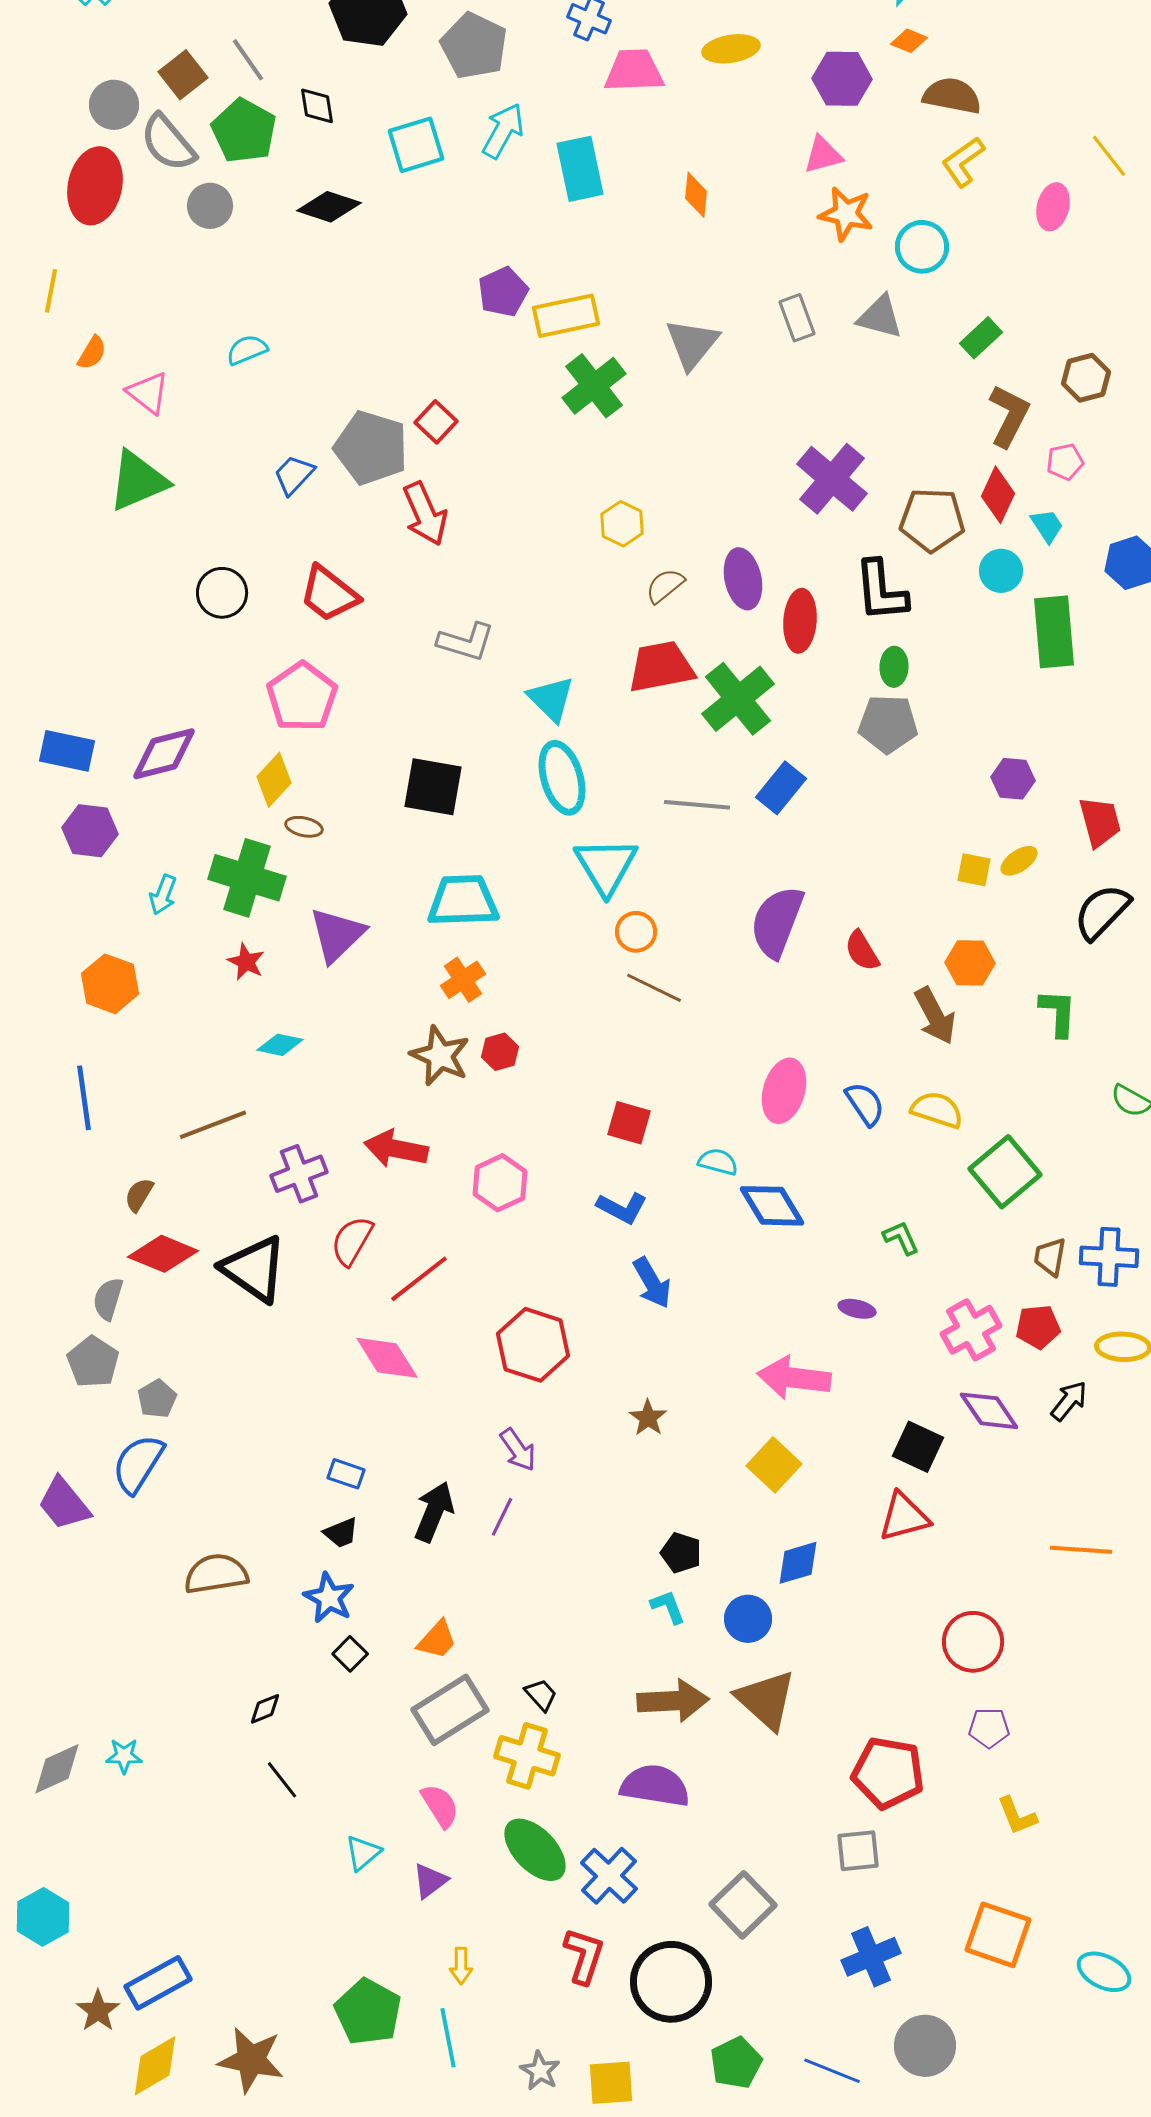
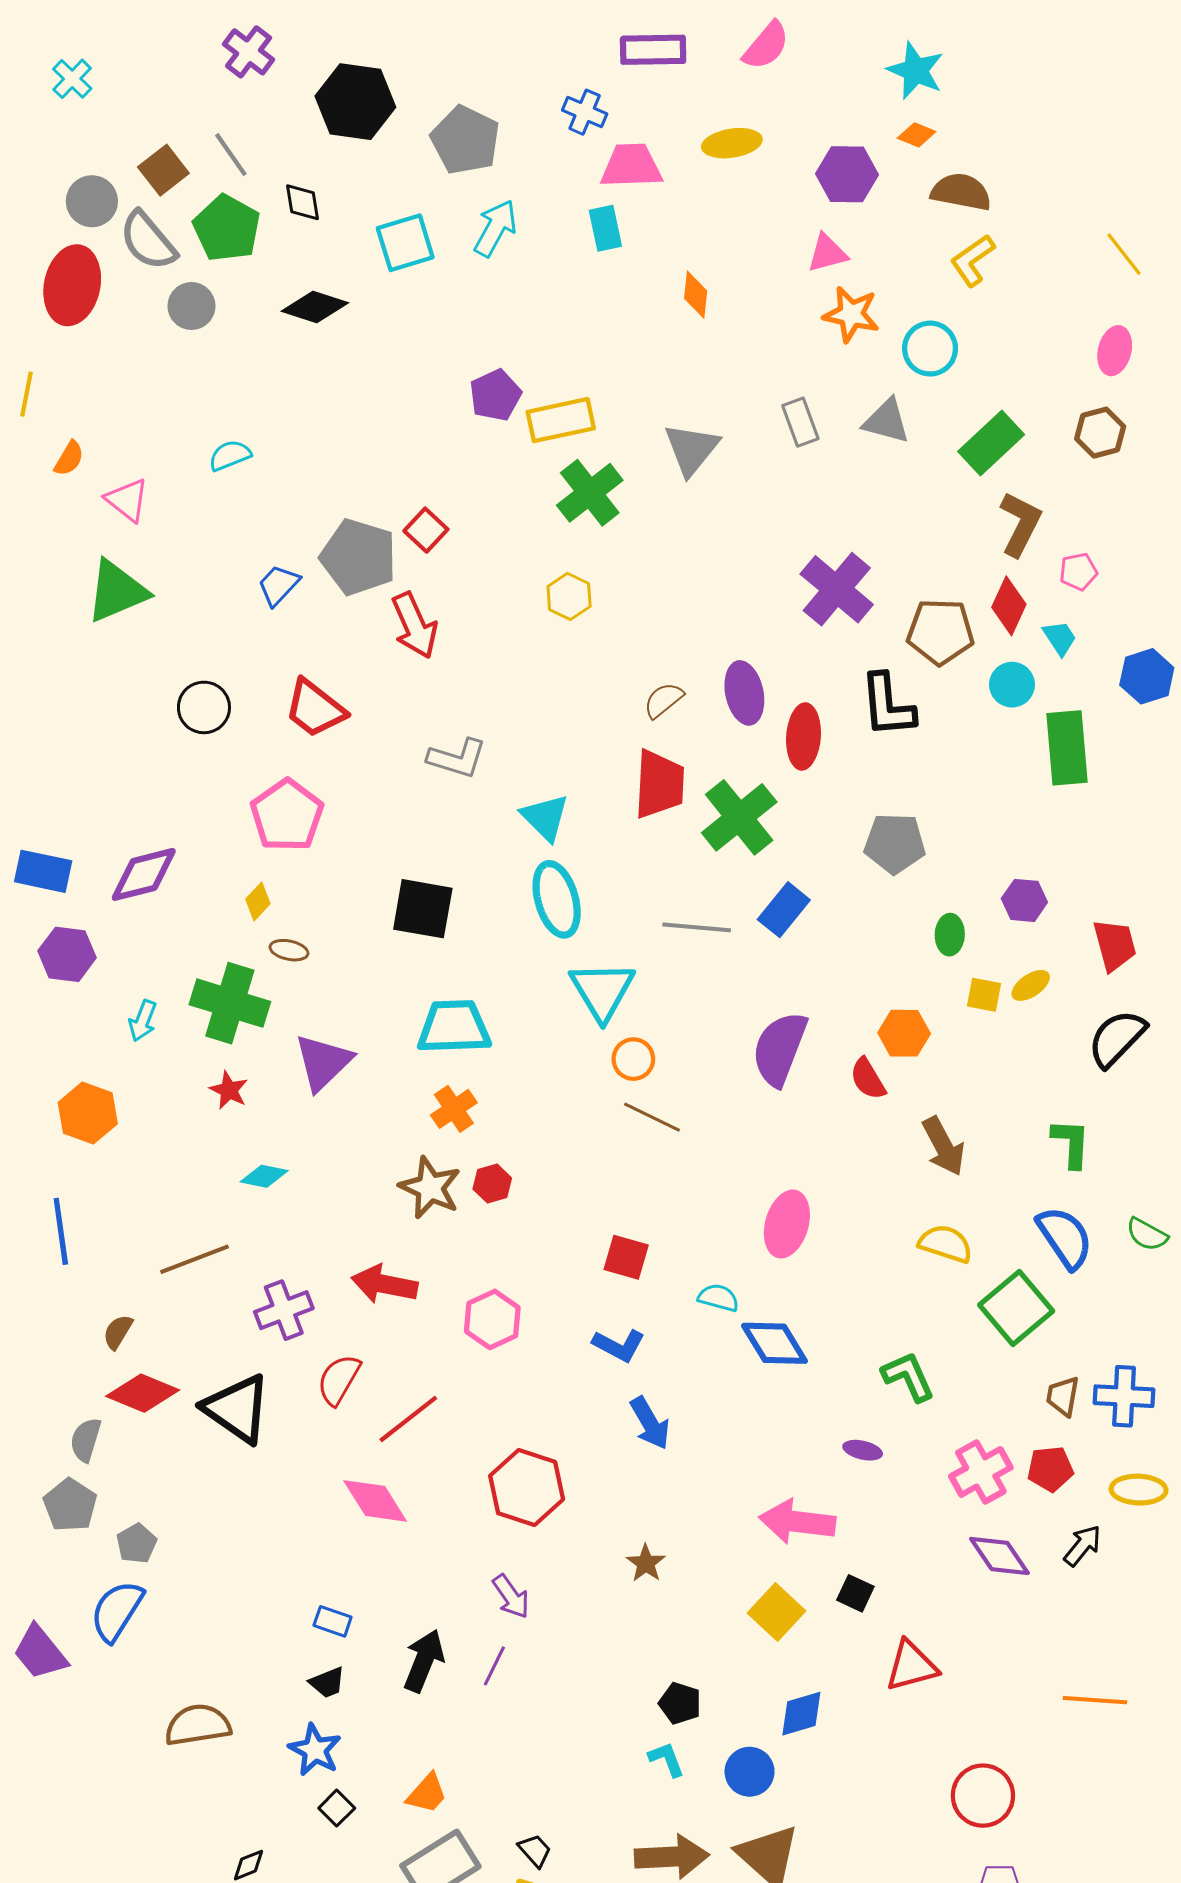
cyan rectangle: (580, 169) -> (605, 228), moved, size x0.7
pink ellipse: (1053, 207) -> (1115, 351), moved
green rectangle: (981, 338) -> (991, 443), size x1.5
brown hexagon: (1086, 378) -> (1100, 433), moved
yellow hexagon: (622, 524) -> (569, 596), moved
red trapezoid: (661, 667) -> (659, 784), turned 104
green ellipse: (894, 667) -> (950, 935), moved
yellow diamond: (274, 780) -> (258, 901), size x0.7
orange hexagon: (970, 963) -> (904, 1033), moved
blue semicircle: (865, 1104) -> (1065, 1238), moved, size x1.4
green L-shape: (901, 1238) -> (908, 1377), size x1.4
black square: (918, 1447) -> (855, 1593), moved, size x0.7

